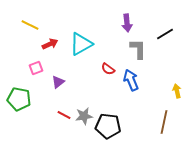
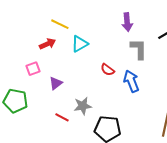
yellow line: (30, 25) -> (60, 24), moved
cyan triangle: (81, 44) -> (80, 44), size x0.7
gray star: (84, 116) -> (83, 106), moved

